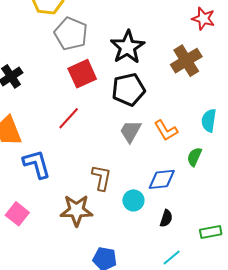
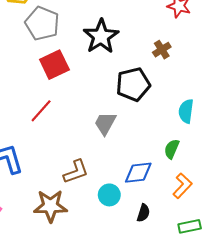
brown cross: (186, 61) -> (162, 50), size x0.6
black pentagon: (128, 90) -> (133, 84), moved
orange L-shape: (166, 130) -> (182, 186), moved, turned -105
brown L-shape: (101, 178) -> (76, 172), turned 60

